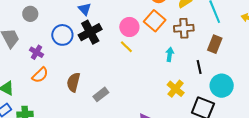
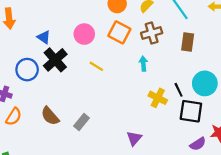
pink circle: (129, 27) -> (84, 34), moved
black line: (199, 67) -> (179, 90), moved
brown semicircle: (73, 82) -> (50, 116), turned -42

